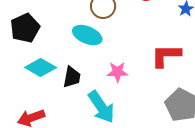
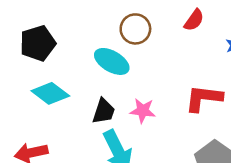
black trapezoid: (72, 77) -> (104, 111), moved

